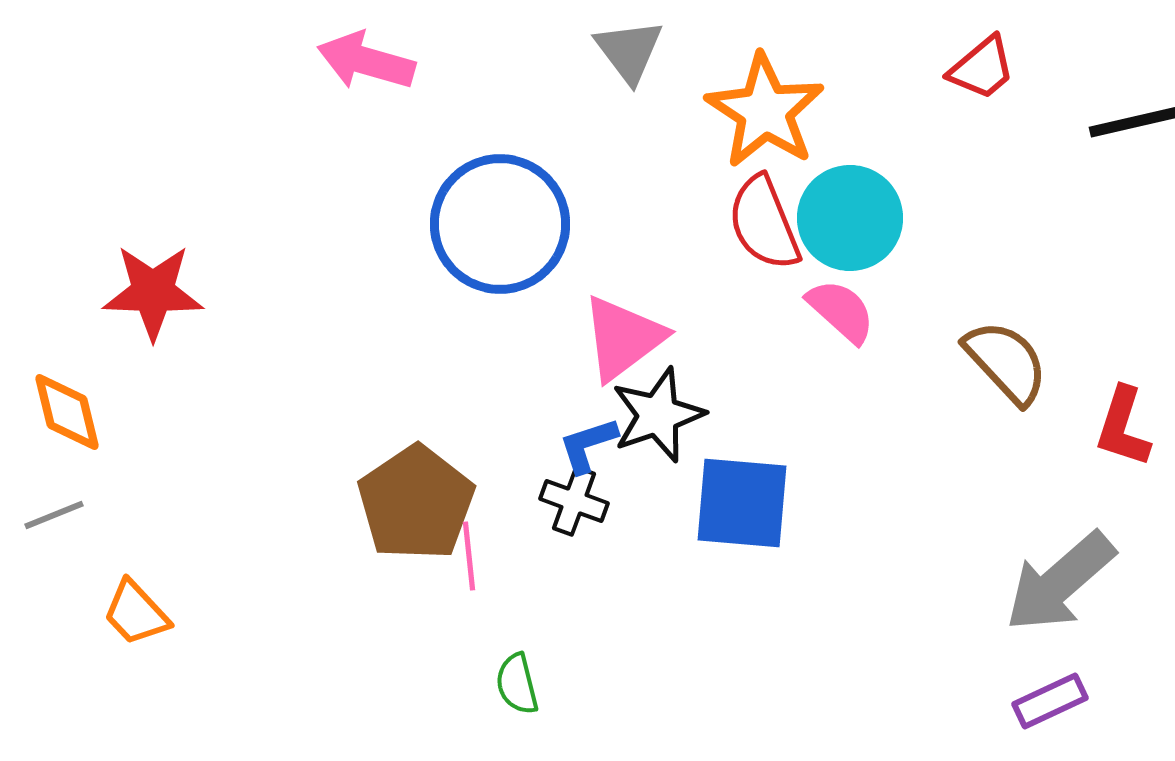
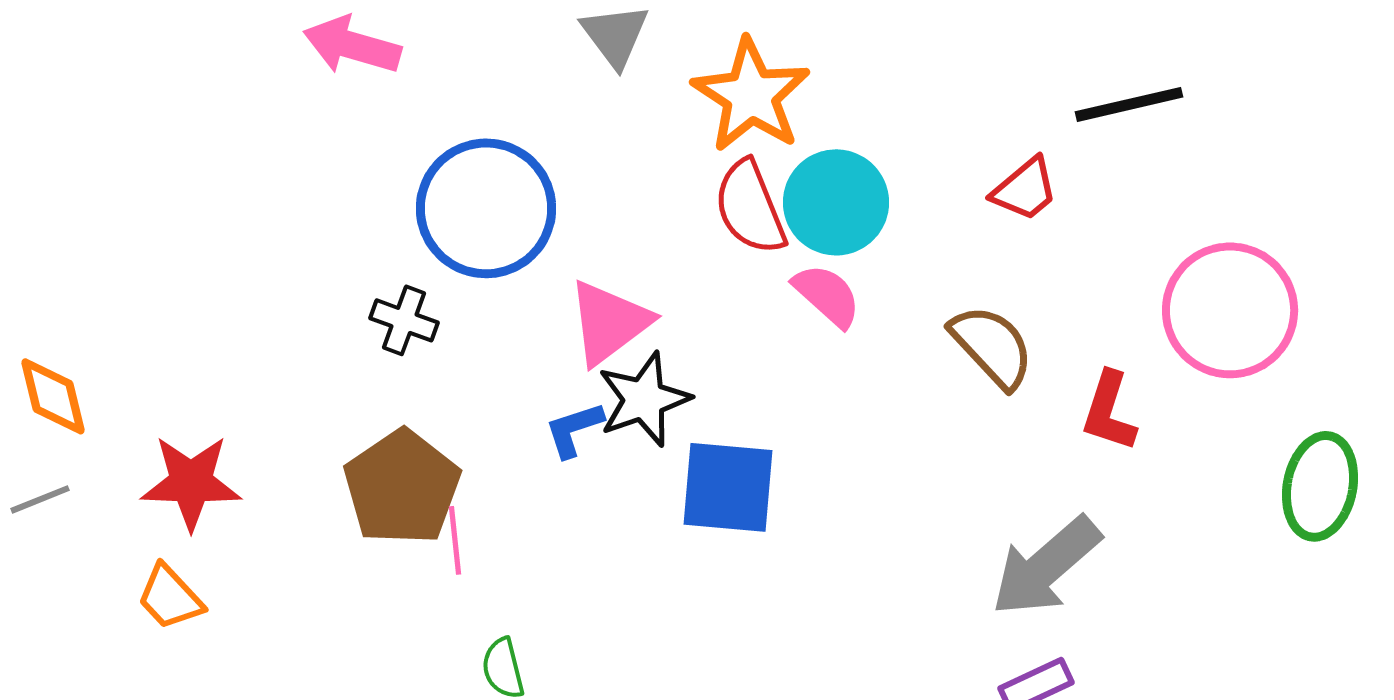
red trapezoid: (982, 68) -> (1025, 189), moved
red star: (153, 292) -> (191, 482), moved
black cross: (574, 501) -> (404, 320), moved
orange trapezoid: (136, 613) -> (170, 597), moved

